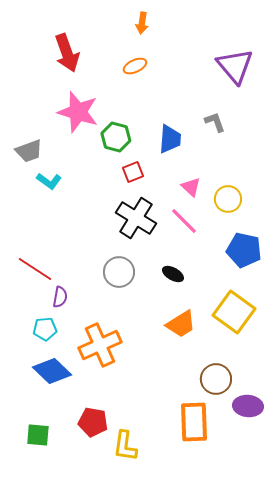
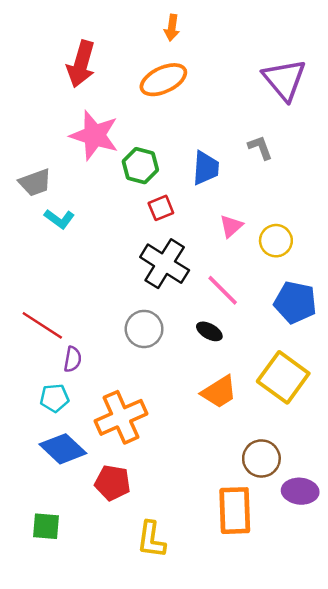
red arrow: (67, 53) -> (81, 64), turned 36
orange ellipse: (135, 66) -> (163, 80), size x1.6
pink triangle: (191, 187) -> (231, 226), turned 35
pink line: (184, 221) -> (223, 290), moved
red pentagon: (93, 422) -> (113, 483), moved

